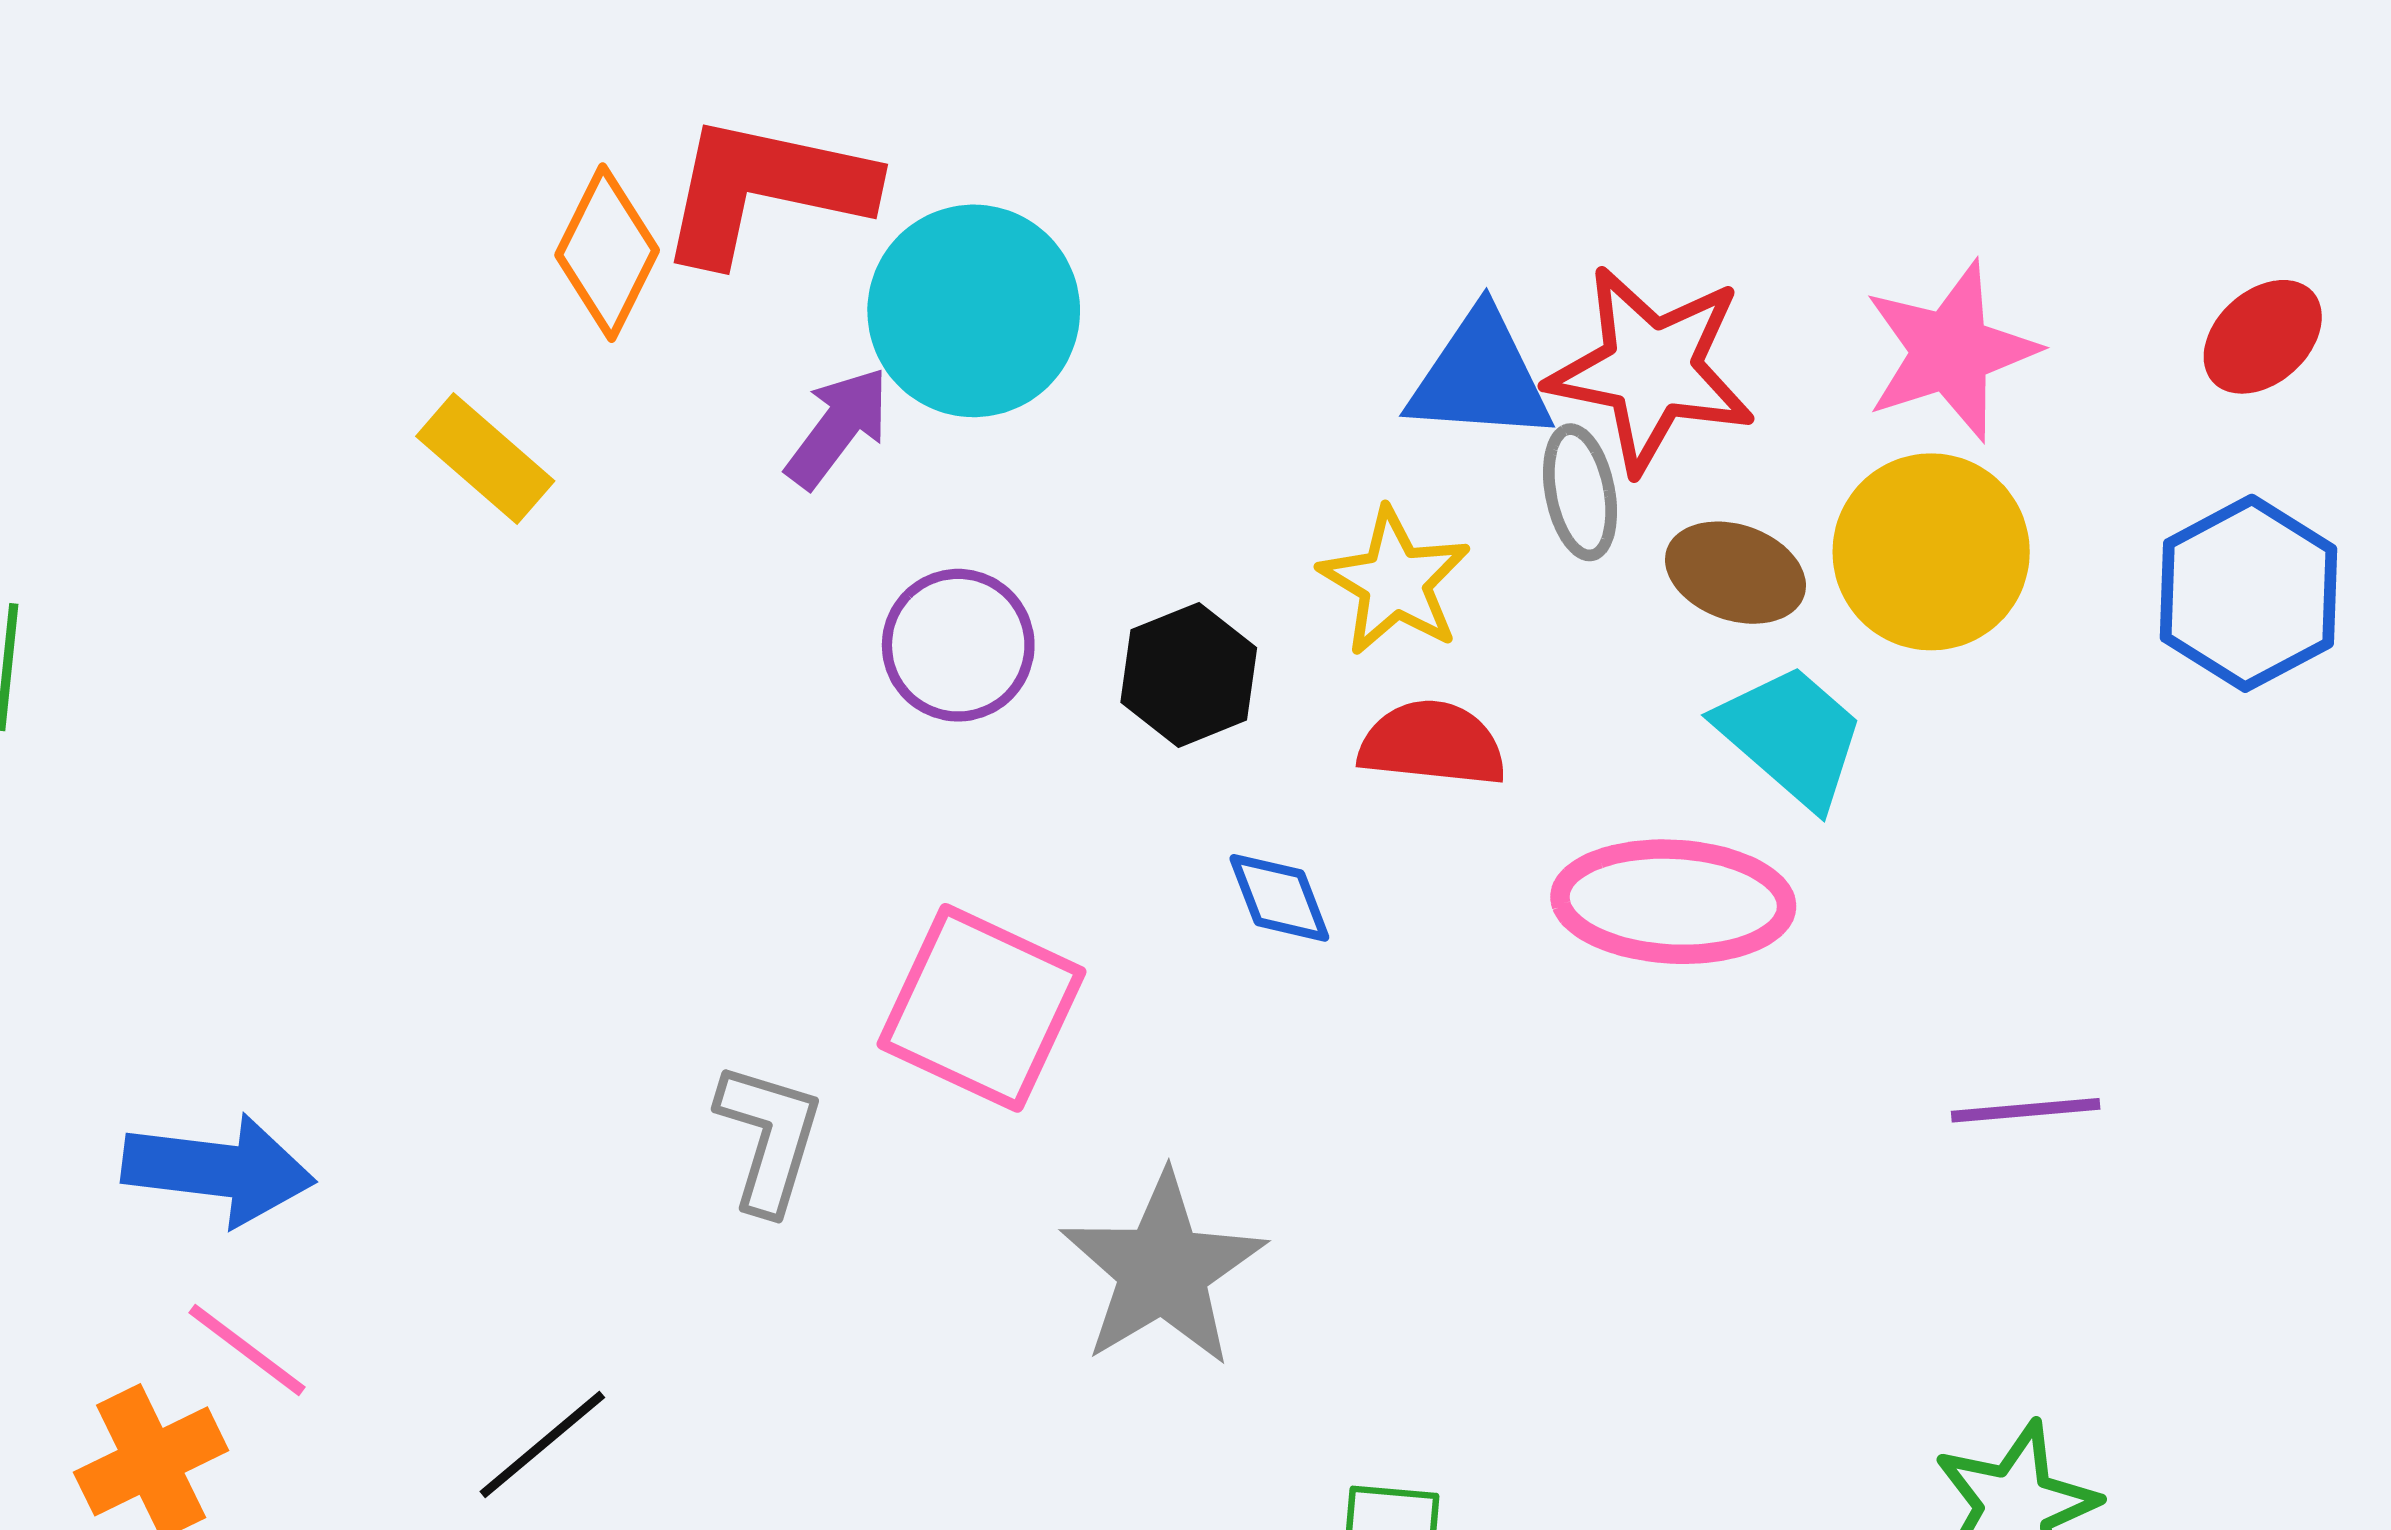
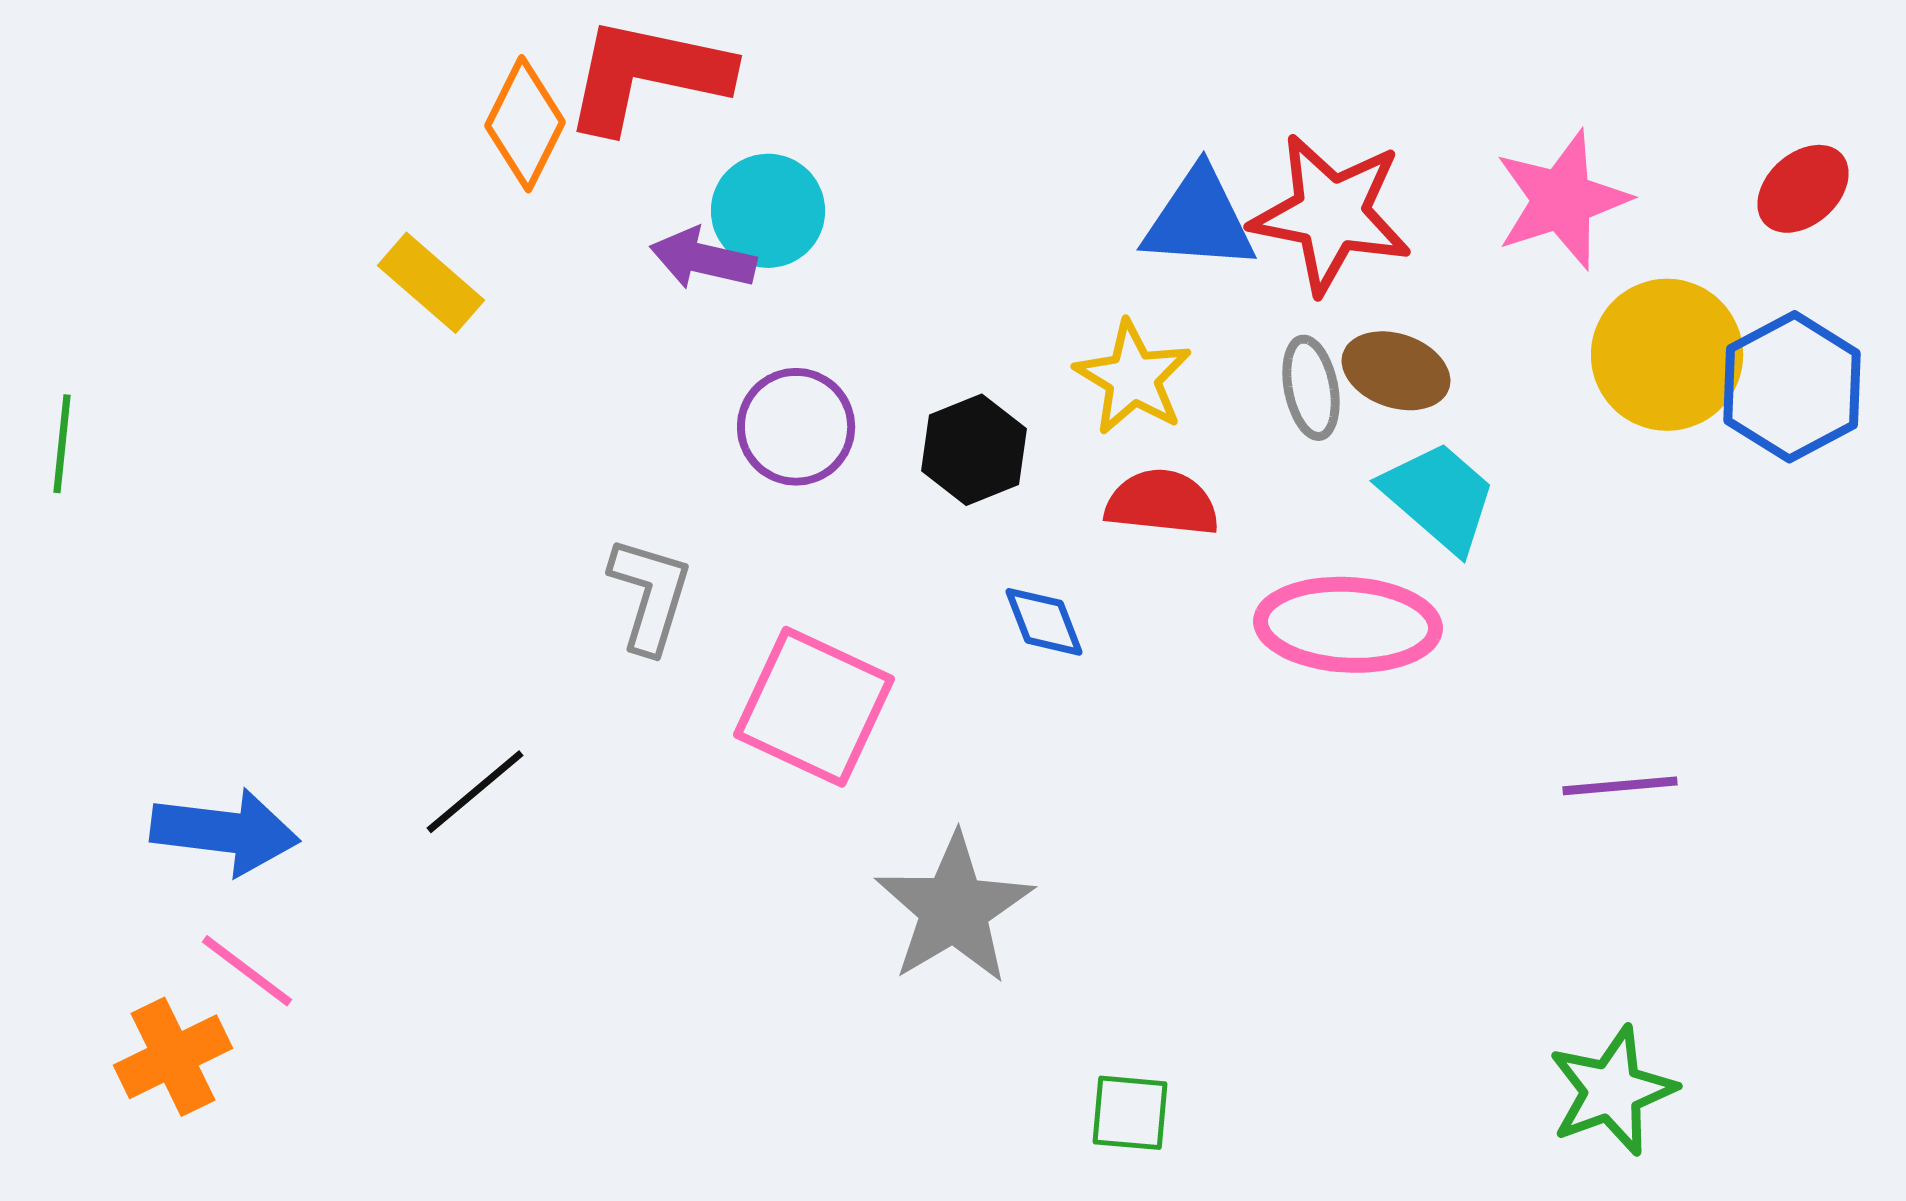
cyan circle: (974, 311) -> (768, 211), moved, size x0.7
purple arrow: (838, 428) -> (703, 259), turned -114
gray ellipse: (1580, 492) -> (1311, 388), moved
yellow circle: (1931, 552) -> (1667, 355), moved
gray L-shape: (769, 1137) -> (650, 595), moved
black line: (542, 1444) -> (475, 792), moved

